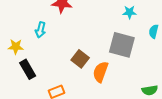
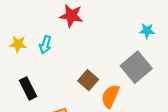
gray square: (122, 45) -> (136, 67), turned 32
yellow star: (16, 47) -> (18, 44), moved

